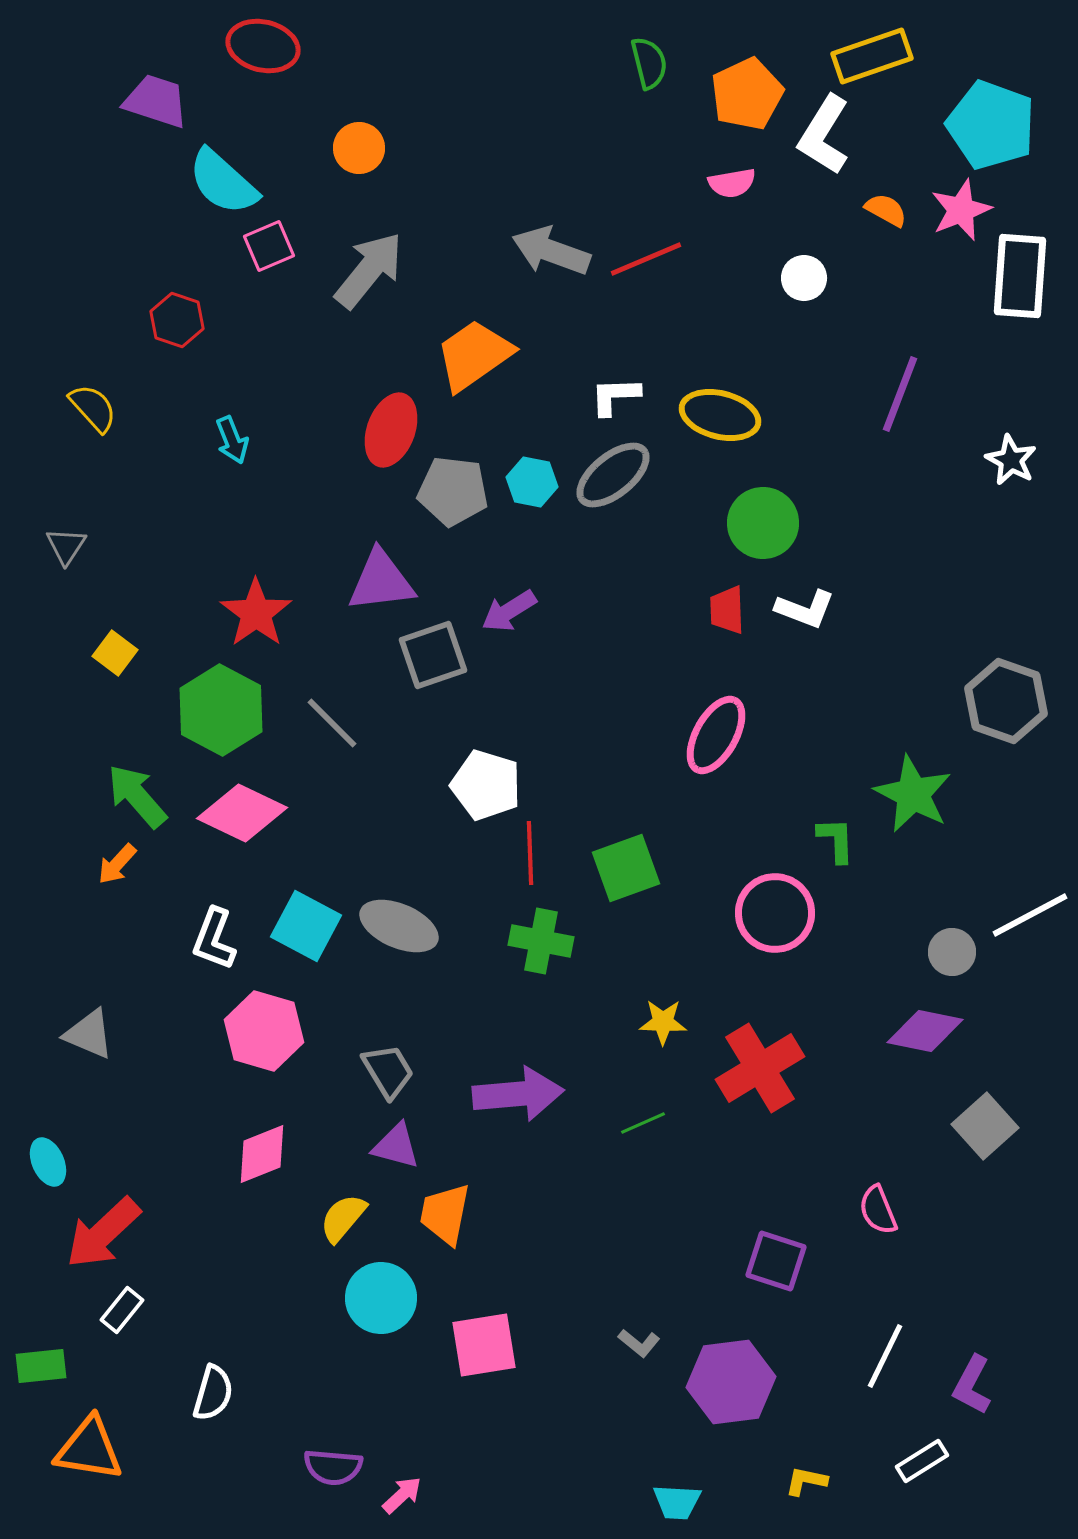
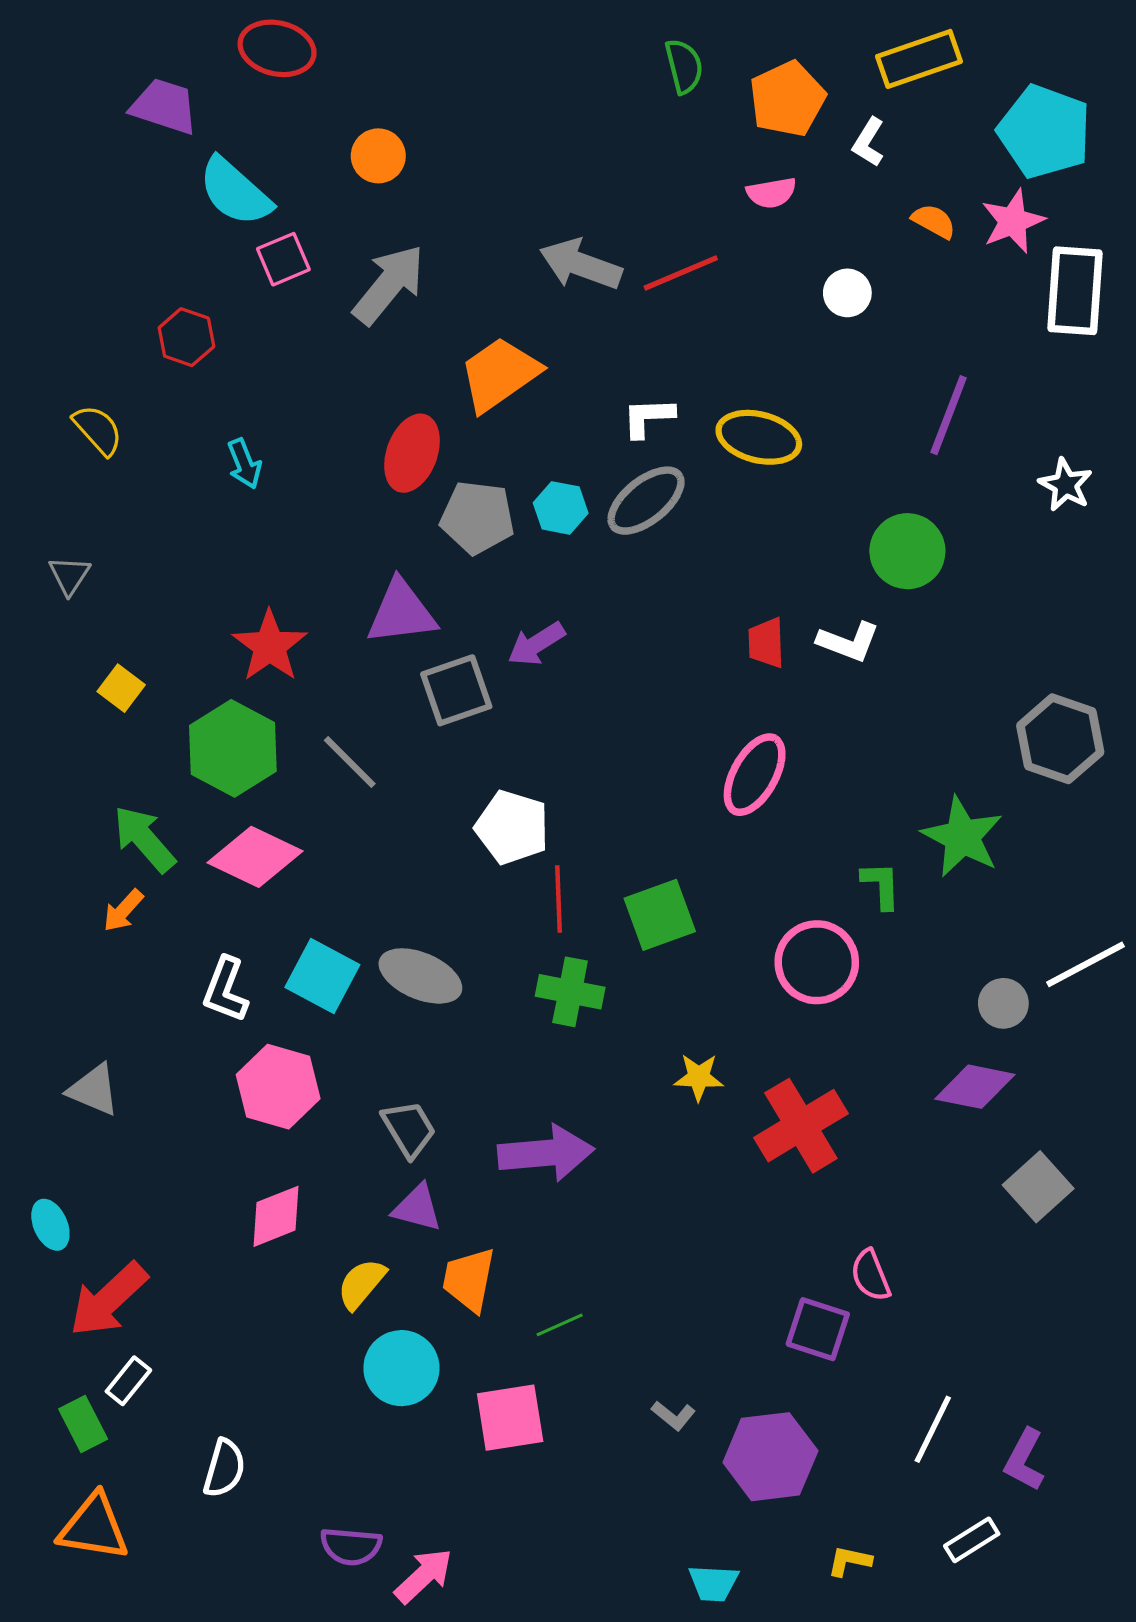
white L-shape: (824, 135) -> (868, 142), size x0.6
green circle: (763, 523) -> (907, 551), moved
green line: (643, 1123) -> (560, 1325), moved
pink semicircle: (878, 1210) -> (871, 1275), moved
green rectangle: (41, 1366) -> (83, 1424), moved, turned 69
pink arrow: (402, 1495) -> (424, 1576), size x1.4

